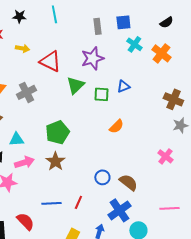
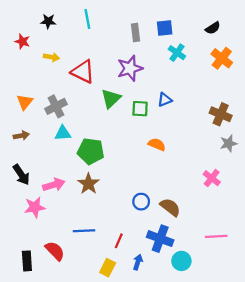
orange cross: (161, 53) -> (222, 58), moved
orange semicircle: (116, 126) -> (157, 144), turned -112
green pentagon: (57, 132) -> (91, 151), turned 30
cyan triangle: (16, 139) -> (63, 133), moved
red line: (78, 202) -> (119, 241), moved
blue cross: (119, 210) -> (160, 239), turned -35

